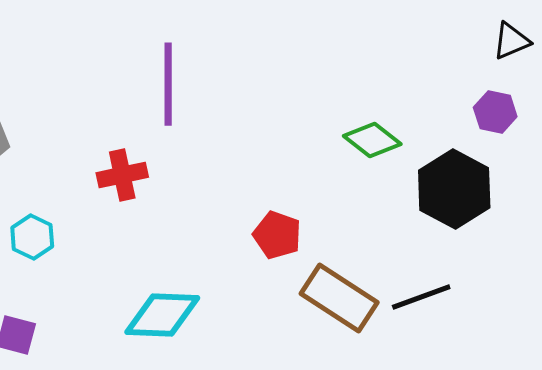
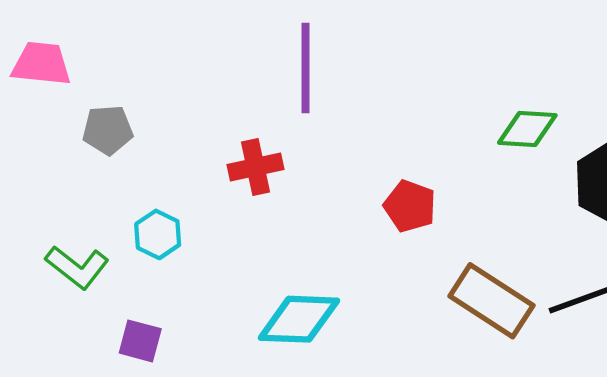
green diamond: (372, 140) -> (527, 129), turned -34
red pentagon: (277, 235) -> (410, 206), moved

